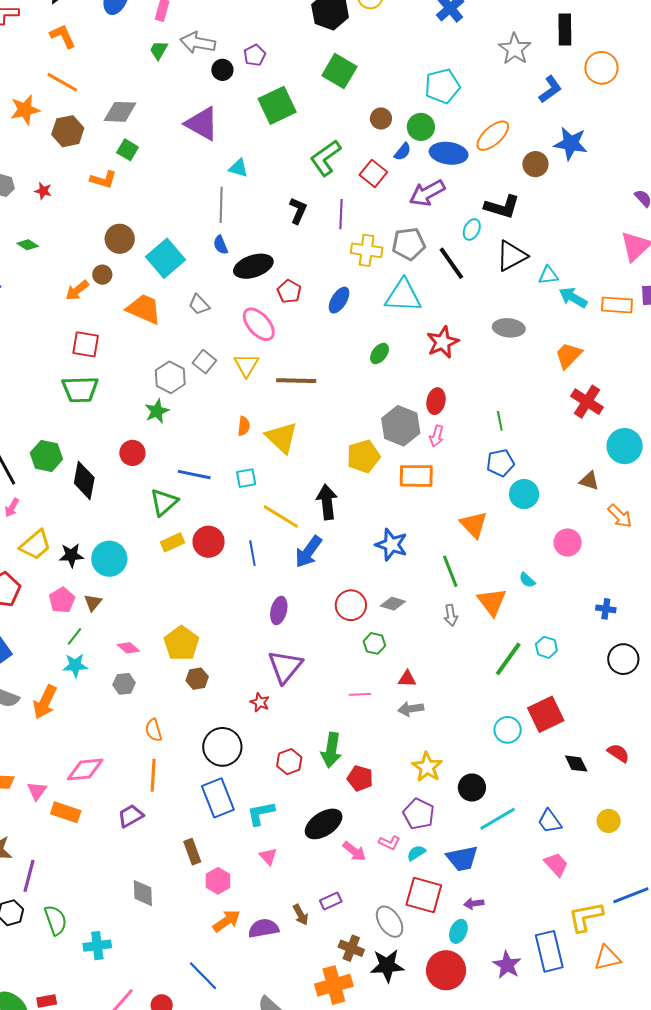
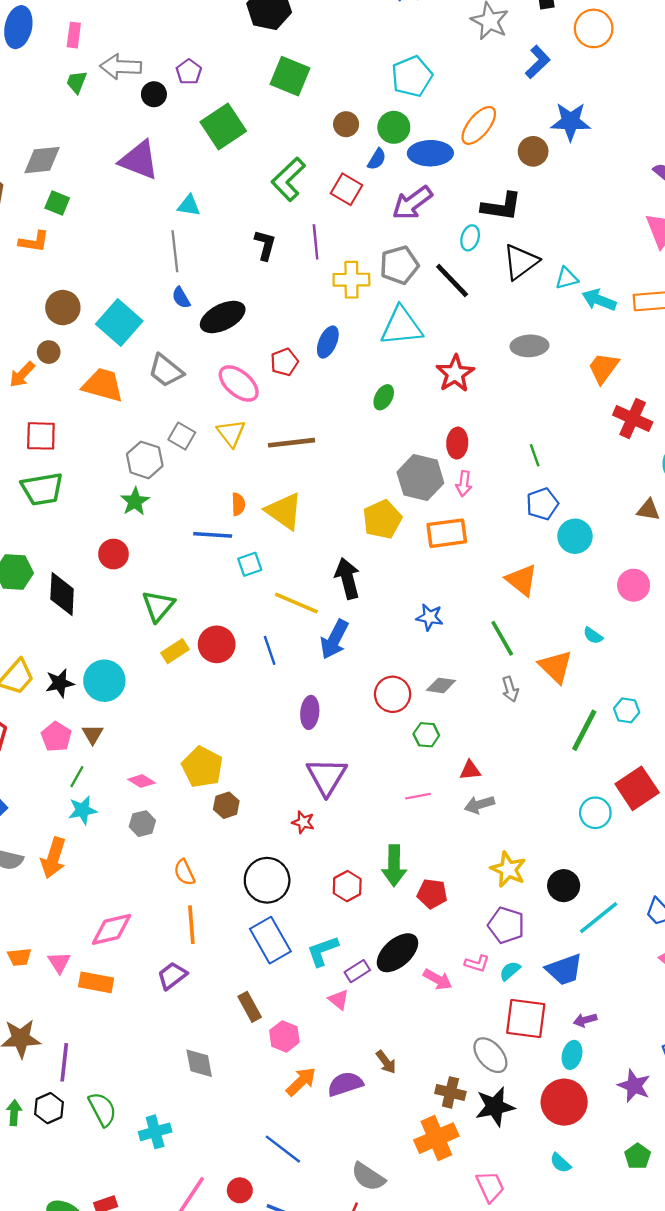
red pentagon: (289, 292) -> (284, 362), moved, turned 30
gray trapezoid: (199, 305) -> (166, 371), size x1.4
blue line: (194, 475) -> (213, 535), moved
blue star: (391, 545) -> (430, 617), size x0.7
purple rectangle: (331, 901) -> (357, 971), moved

